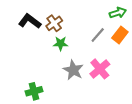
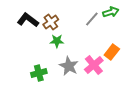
gray line: (98, 35) -> (92, 19), moved
orange rectangle: (120, 35) -> (112, 52), moved
green cross: (34, 91) -> (39, 73), moved

